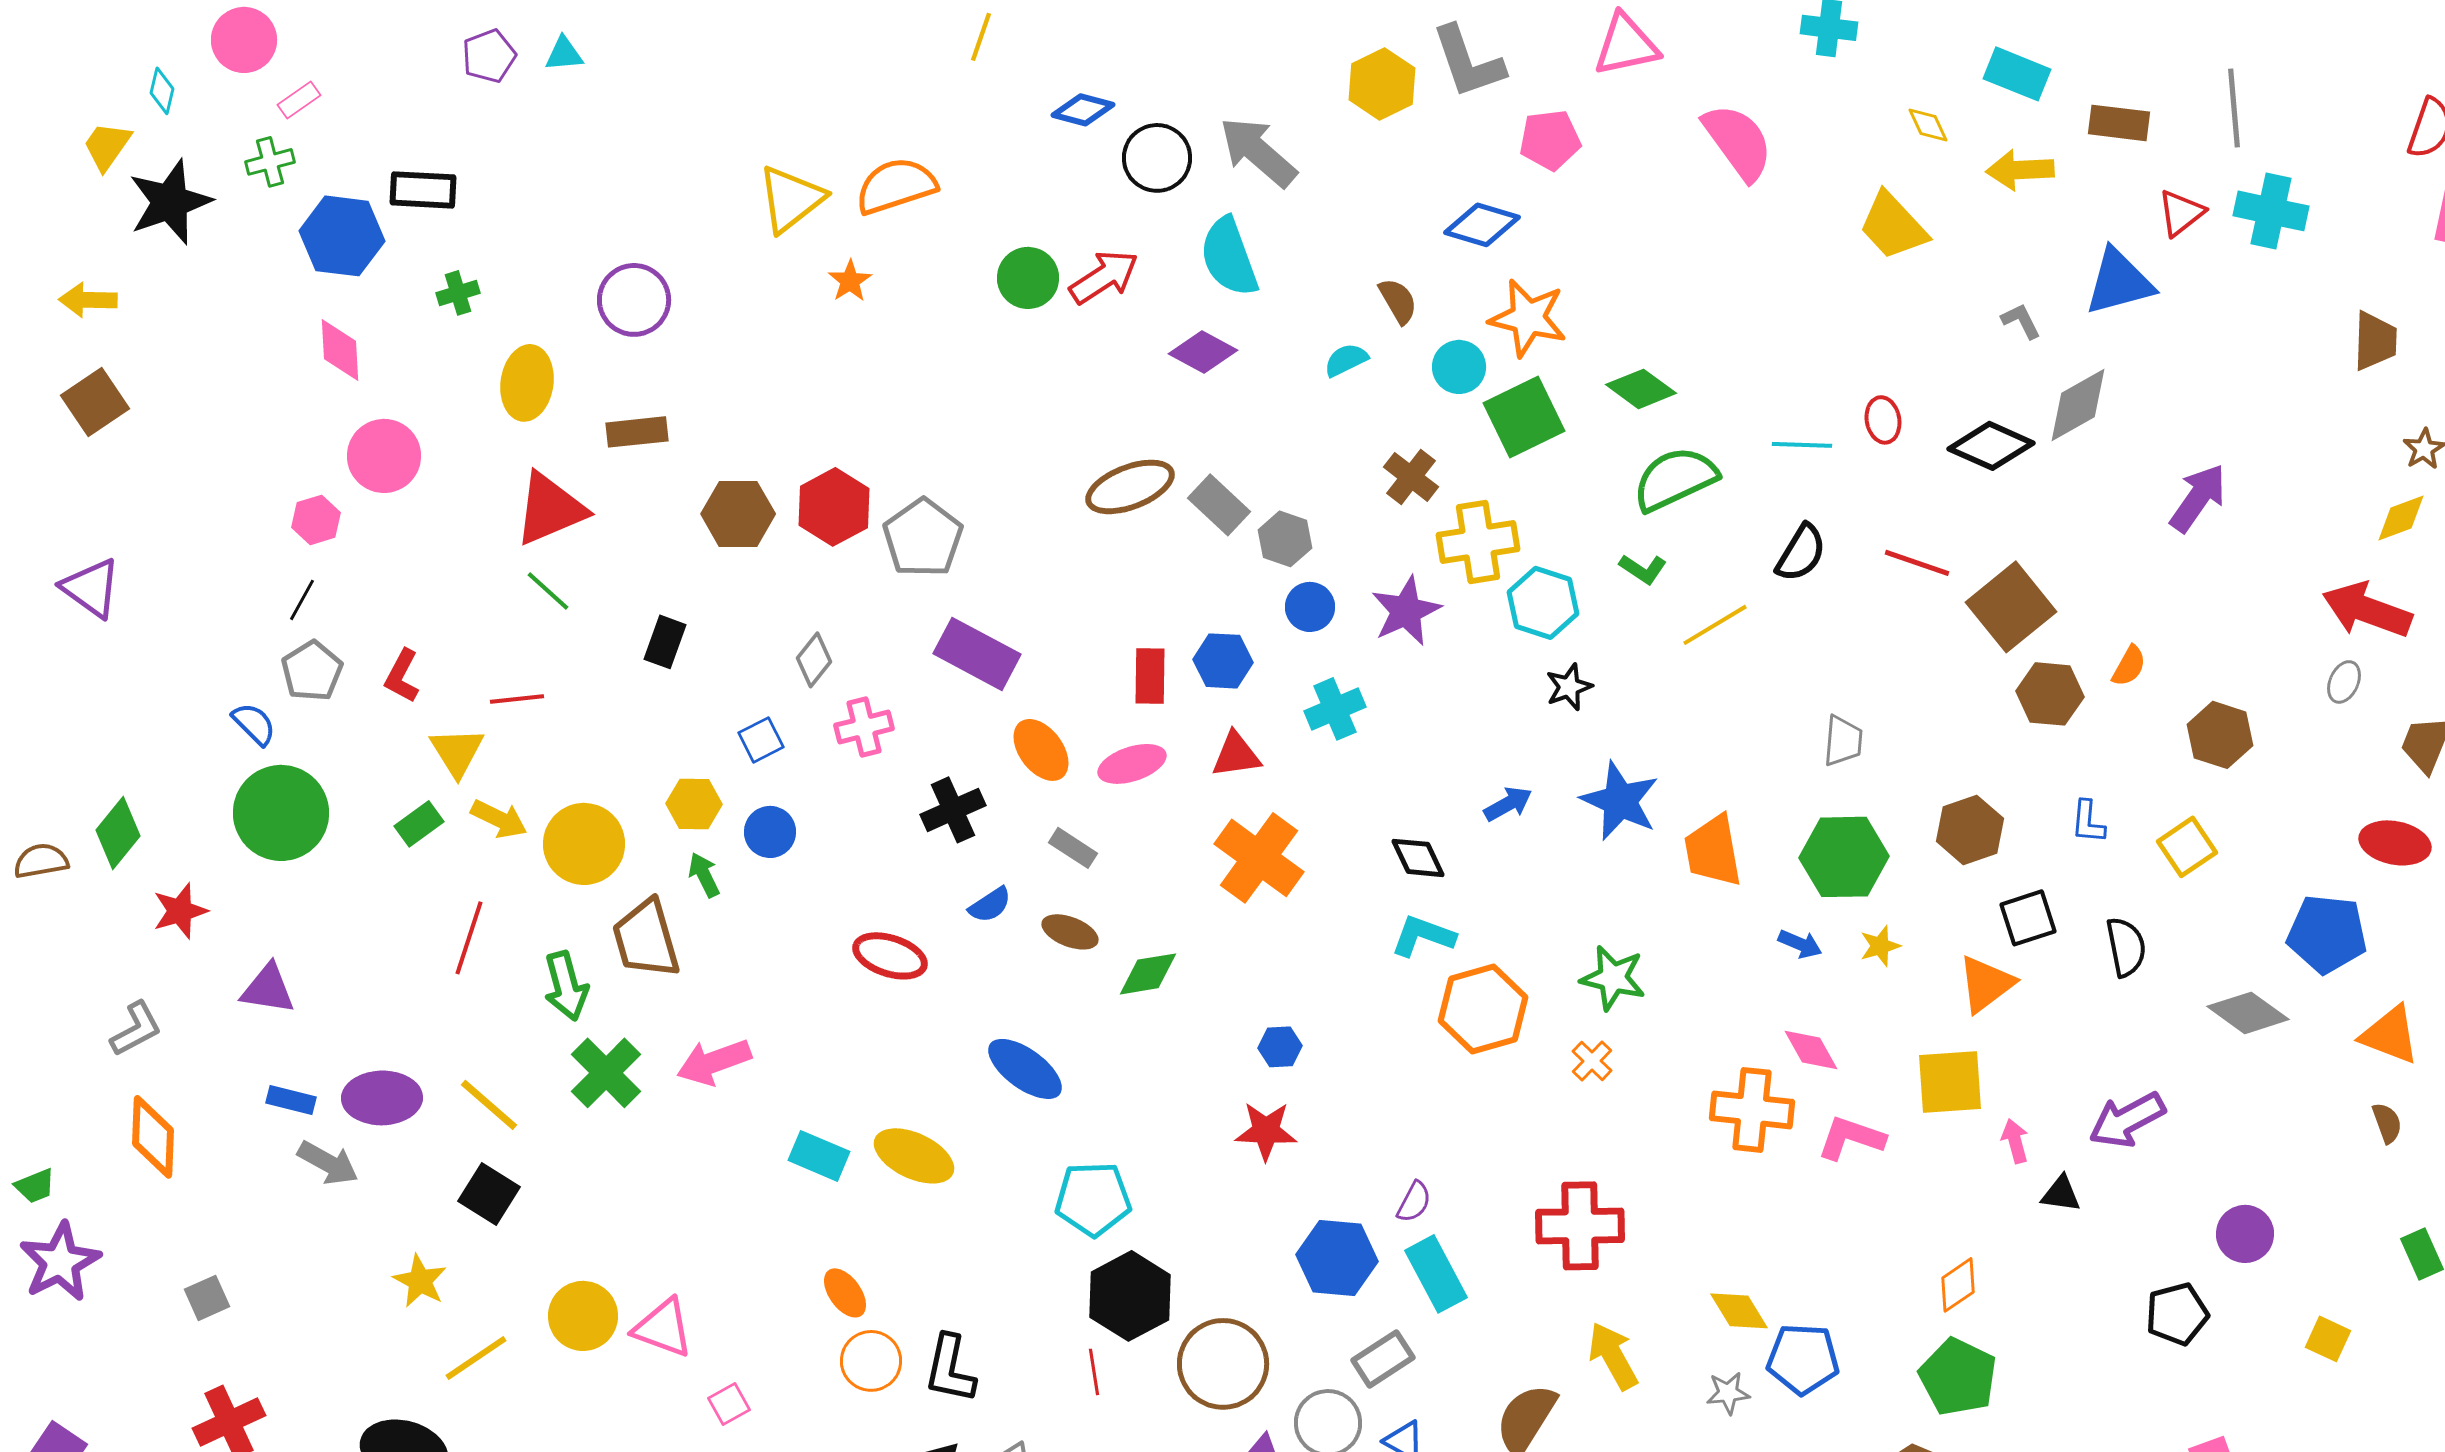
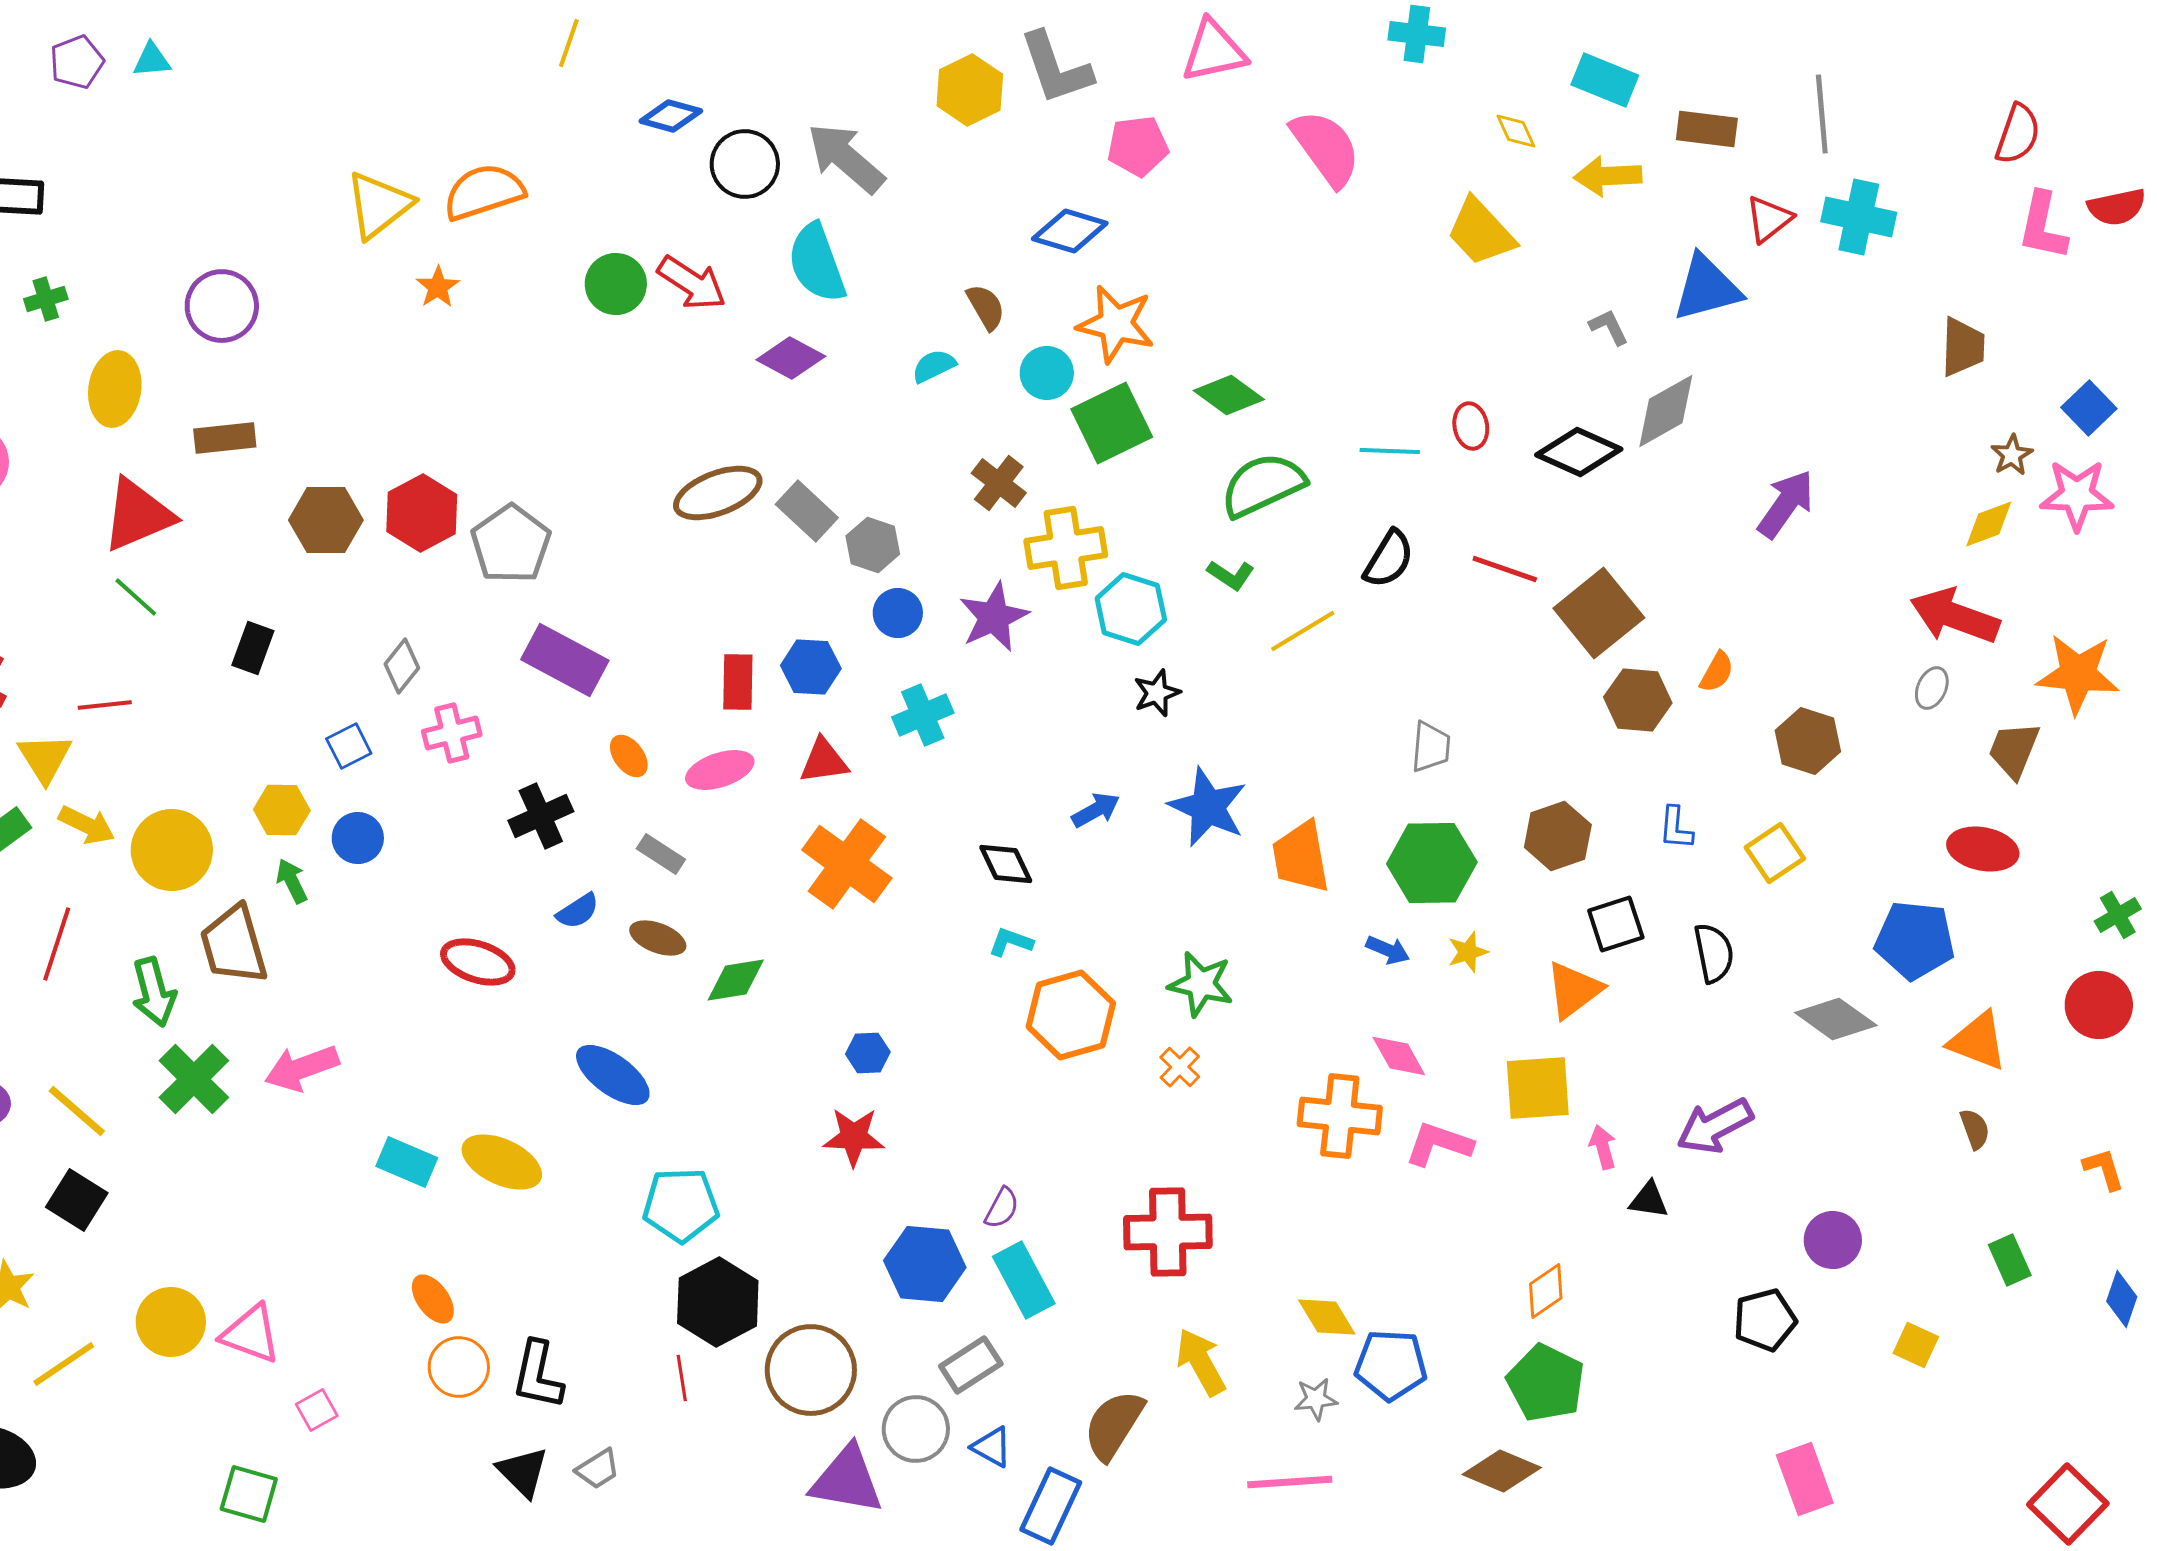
red arrow: (1104, 277) -> (692, 283), turned 66
orange ellipse: (1041, 750) -> (629, 756), size x0.7
cyan L-shape: (1423, 936) -> (1011, 942), size x0.7

